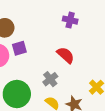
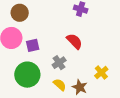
purple square: (19, 48) -> (33, 45), moved

